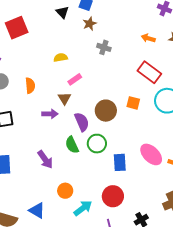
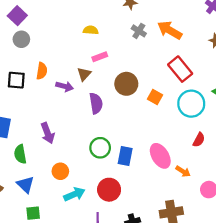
orange arrow: (148, 38) -> (170, 30), moved, size x1.6
orange semicircle: (30, 86) -> (42, 71), moved
brown circle: (106, 111) -> (126, 84), moved
green circle: (97, 144) -> (100, 148), moved
green semicircle: (72, 145) -> (20, 154), moved

